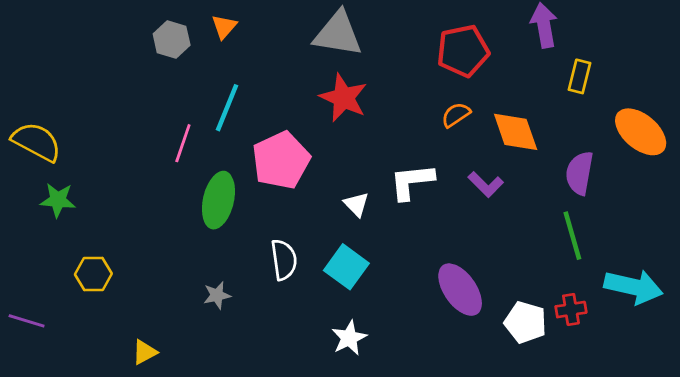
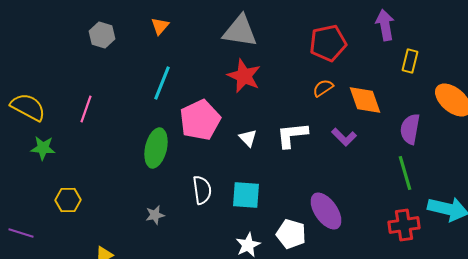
gray hexagon: (172, 39) -> (102, 35), moved
pink line: (183, 143) -> (86, 109), moved
white triangle: (356, 204) -> (248, 138), moved
cyan square: (346, 267) -> (246, 195), turned -32
red cross: (571, 310) -> (404, 225), size x1.4
white pentagon: (525, 322) -> (291, 234), moved

